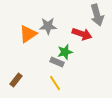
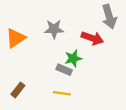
orange triangle: (28, 34) -> (16, 38), moved
yellow line: (55, 83) -> (62, 93), turned -49

